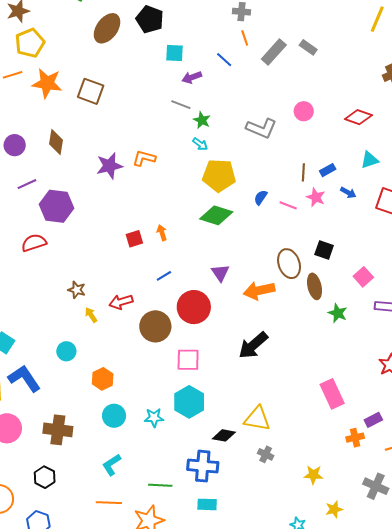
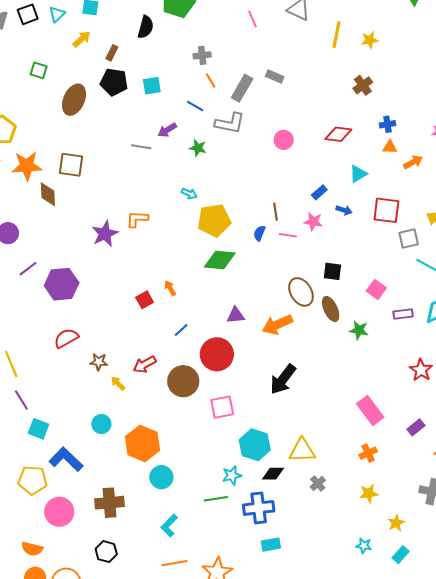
cyan square: (174, 53) -> (152, 86), moved
gray line: (181, 105) -> (141, 147), moved
green star: (202, 120) -> (198, 148), moved
gray L-shape: (261, 128) -> (230, 123), moved
brown diamond: (56, 142) -> (48, 194), moved
brown line: (303, 172) -> (276, 212), moved
red semicircle: (34, 243) -> (66, 338), moved
purple triangle: (220, 273) -> (236, 315), turned -48
orange hexagon: (103, 379) -> (143, 443), size x1.6
cyan hexagon: (189, 402) -> (255, 445), moved
cyan star: (154, 418) -> (232, 475), moved
orange cross: (355, 438) -> (368, 453), moved
gray cross: (266, 454) -> (318, 483), turned 35
green line: (160, 485) -> (216, 499), moved

